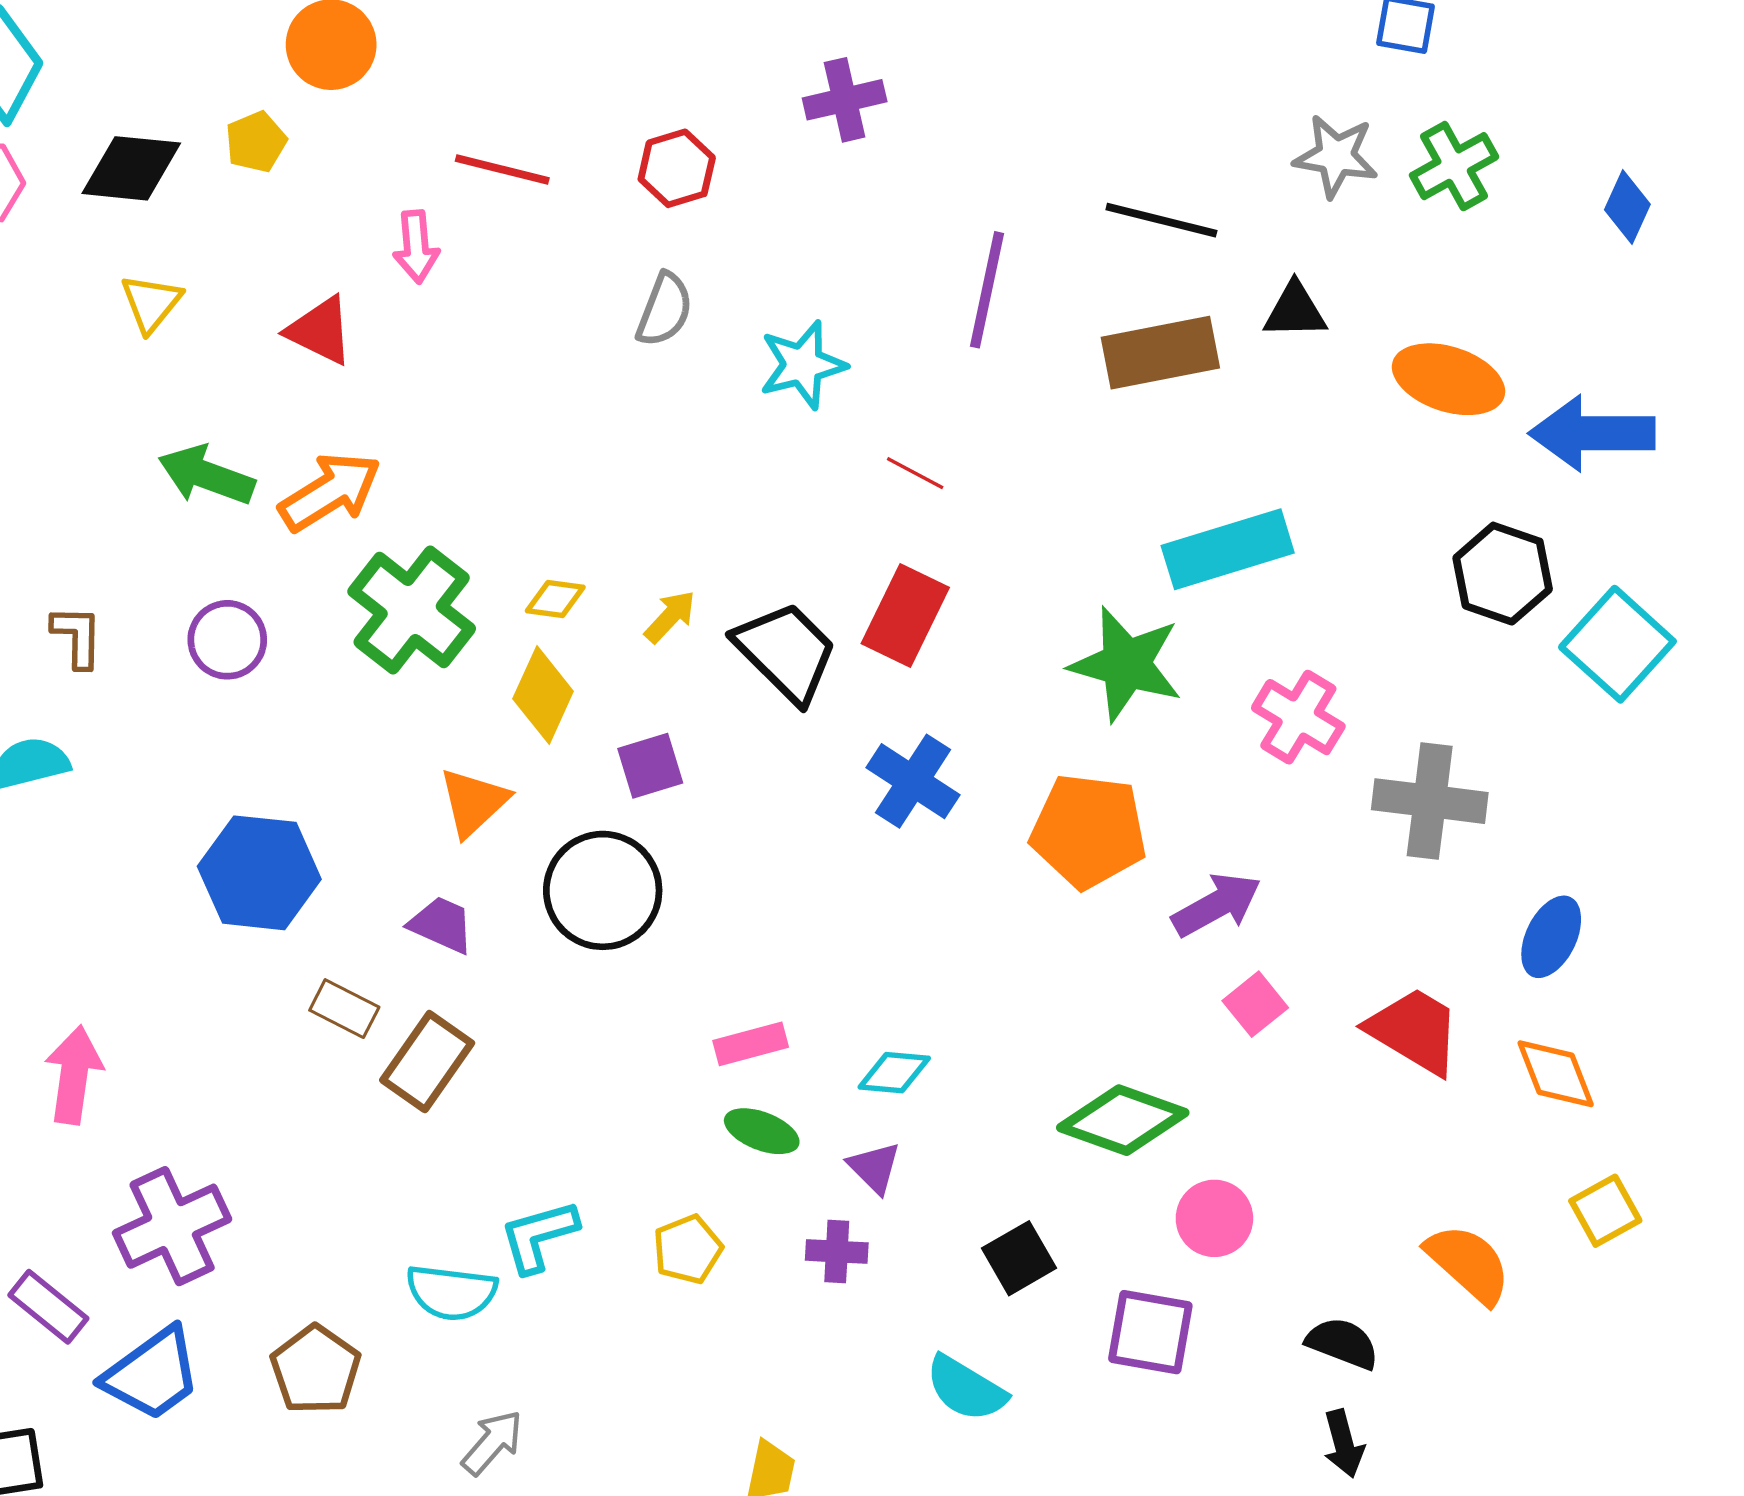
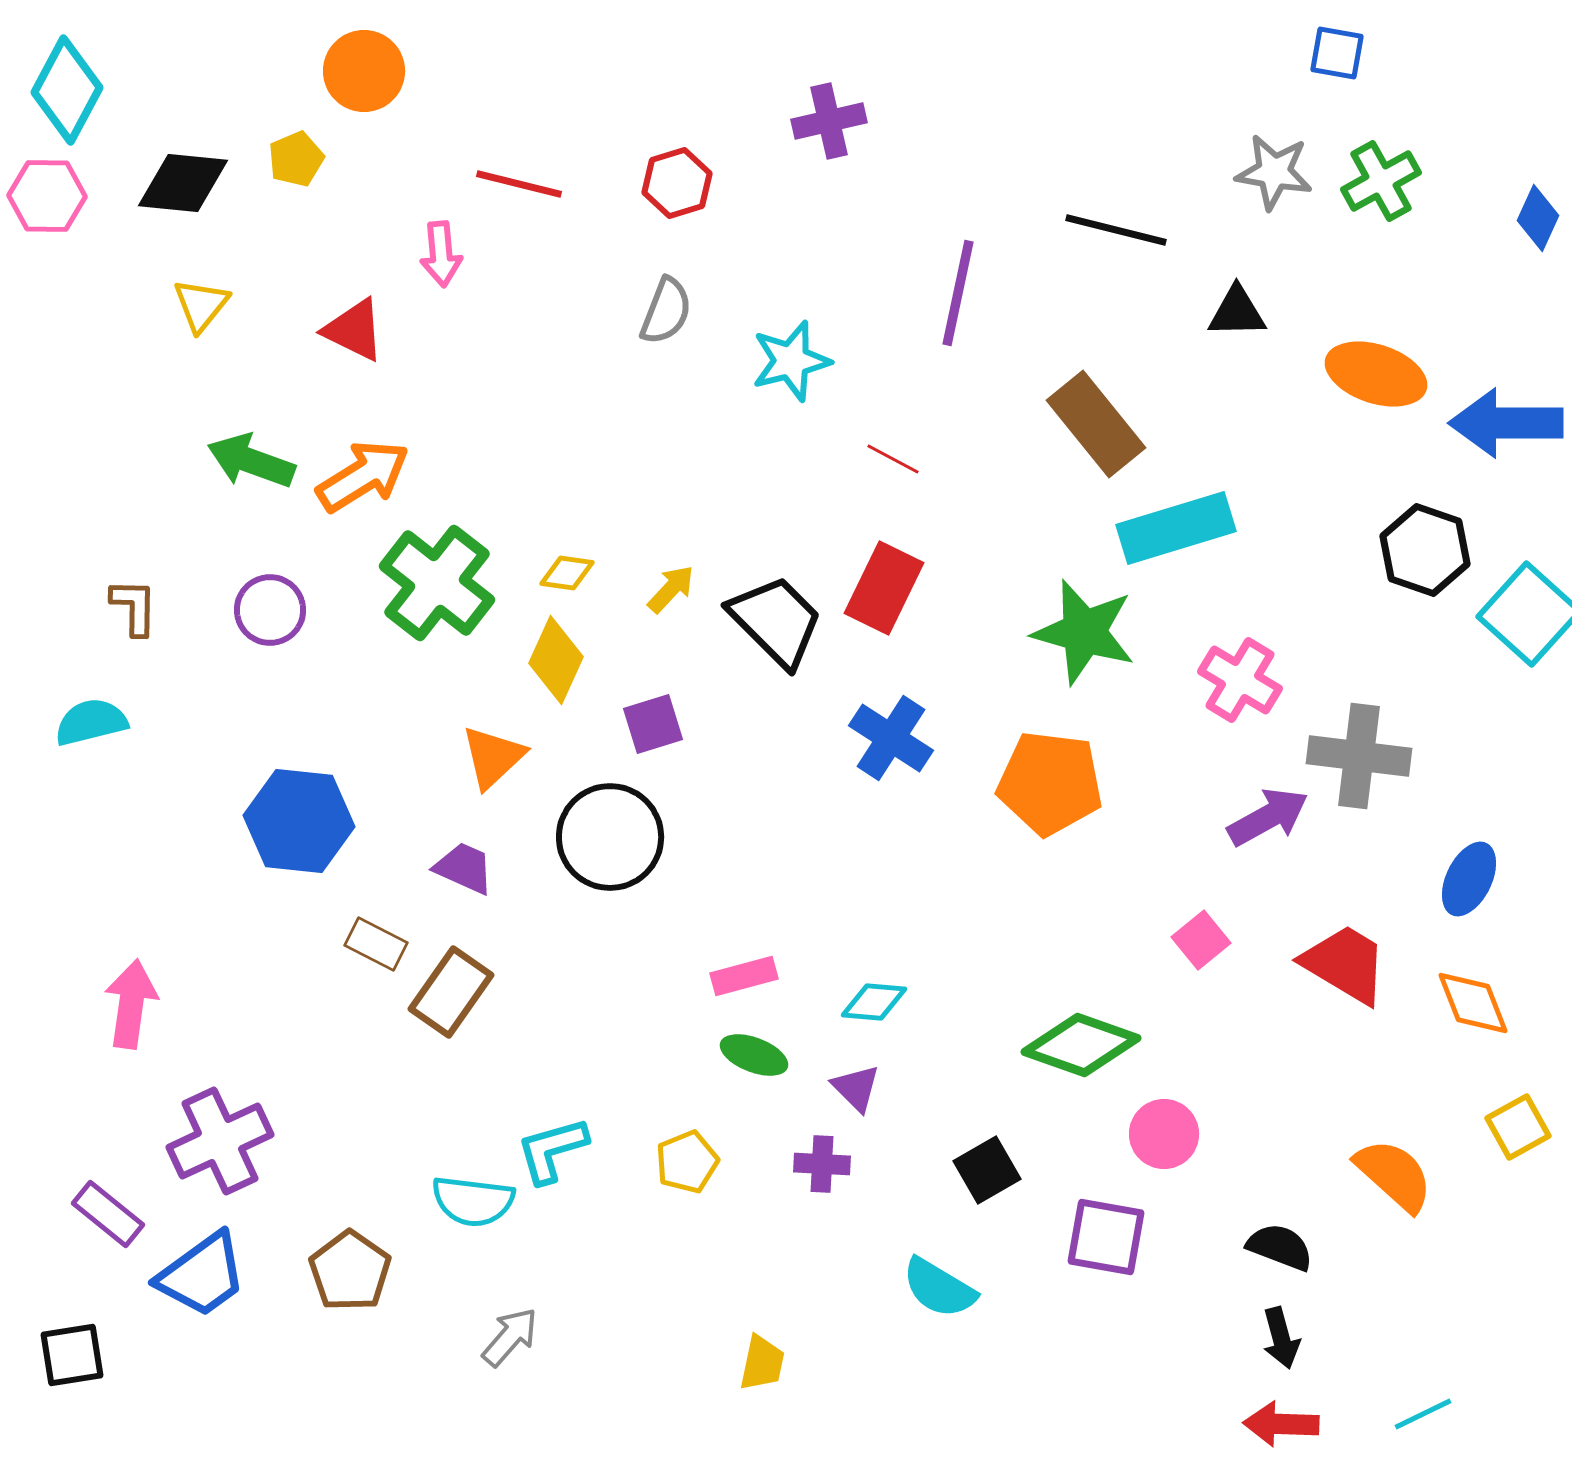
brown rectangle: (1160, 353) -> (1096, 424), moved, turned 62
purple arrow: (1217, 905) -> (1268, 817), moved

